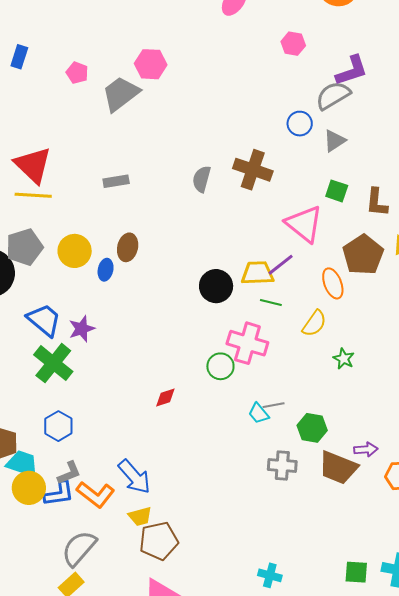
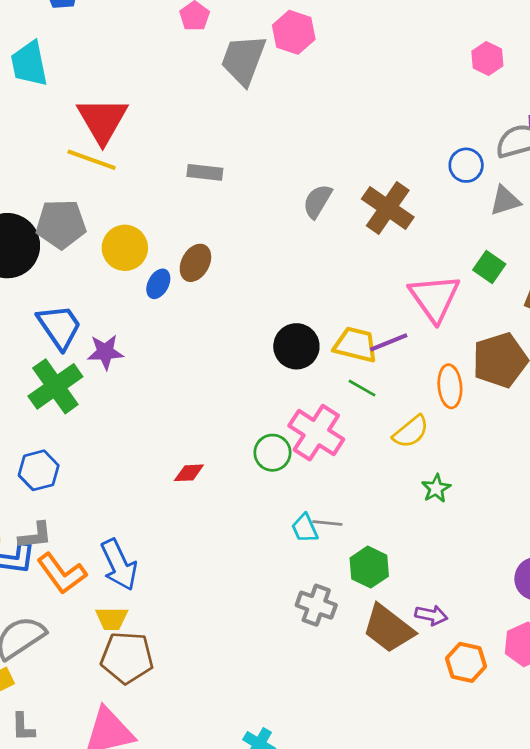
gray trapezoid: (121, 94) -> (243, 60), turned -48

